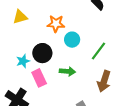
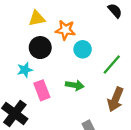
yellow triangle: (20, 17) -> (37, 18), moved
black circle: (42, 53) -> (40, 48), moved

